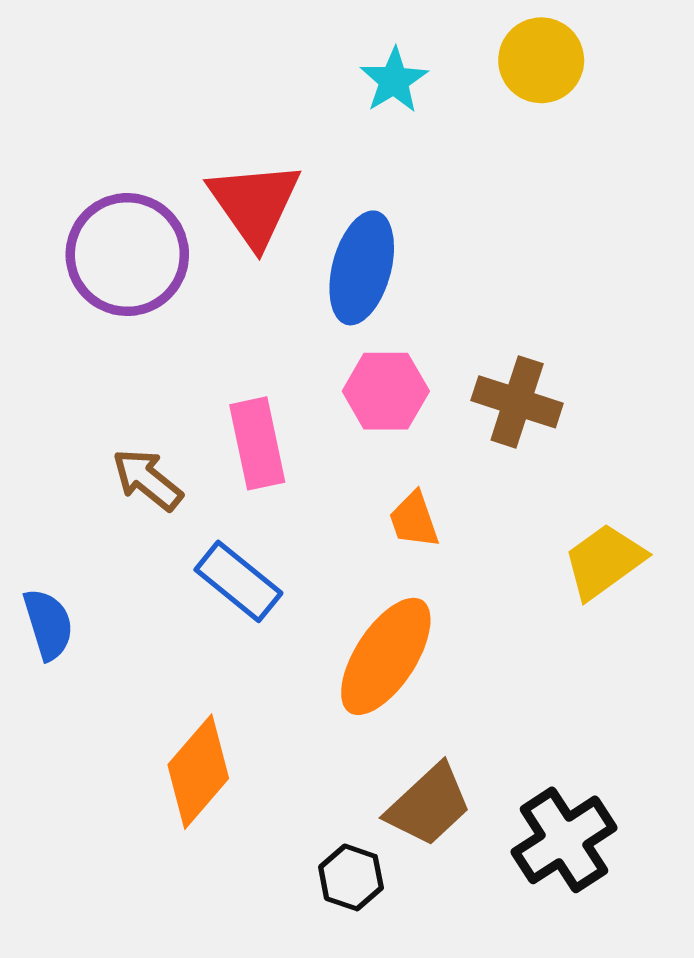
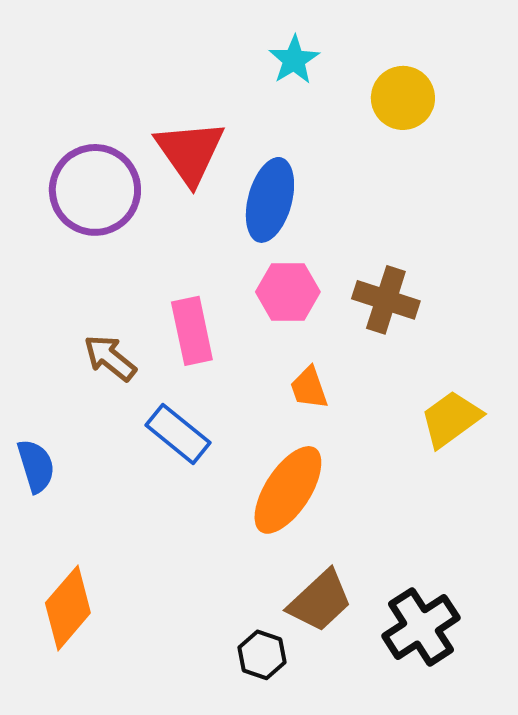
yellow circle: (541, 60) -> (403, 98), moved
orange diamond: (198, 772) -> (68, 608), moved

